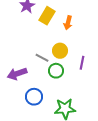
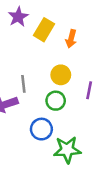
gray line: (42, 58) -> (23, 84), moved, turned 56
blue circle: (34, 97) -> (41, 129), moved

